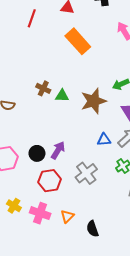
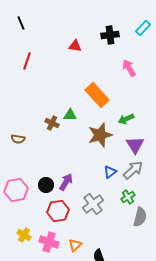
red line: (32, 18) -> (27, 61), moved
orange rectangle: (78, 41) -> (97, 95), moved
green triangle: (62, 96) -> (70, 115), moved
blue triangle: (104, 140) -> (110, 172), turned -32

